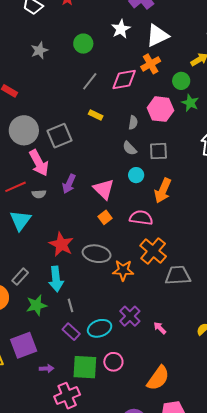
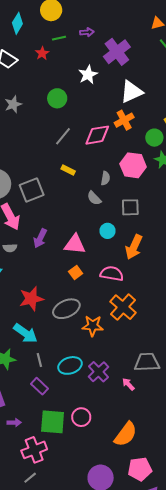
white star: (121, 29) -> (88, 75), moved
gray semicircle: (130, 148) -> (94, 198), moved
pink triangle: (104, 189) -> (75, 244), turned -40
red star: (61, 244) -> (31, 299), turned 30
gray ellipse: (97, 254) -> (66, 309), turned -36
gray trapezoid: (178, 275) -> (147, 362), moved
cyan arrow: (56, 279) -> (25, 333), turned -50
cyan ellipse: (100, 328) -> (70, 365), moved

